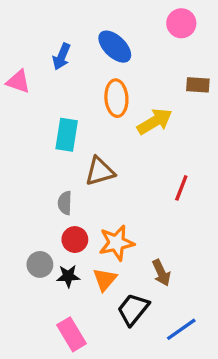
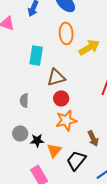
gray semicircle: (65, 203) -> (24, 100), moved
red circle: (75, 240) -> (61, 98), moved
orange triangle: (105, 279) -> (54, 150), moved

